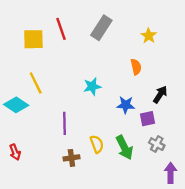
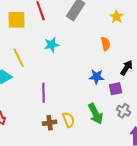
cyan star: (92, 86) -> (52, 45), moved
yellow semicircle: (97, 144) -> (69, 120), moved

